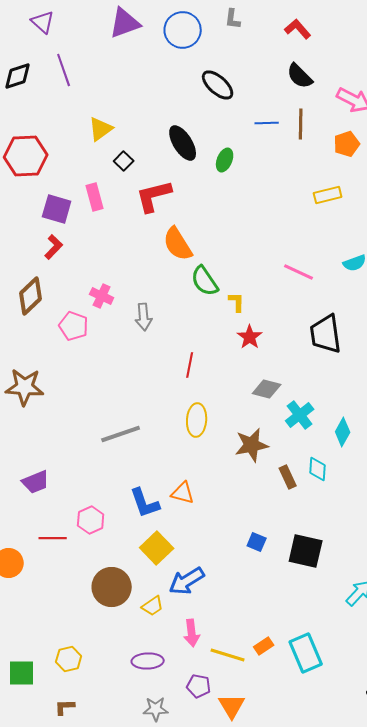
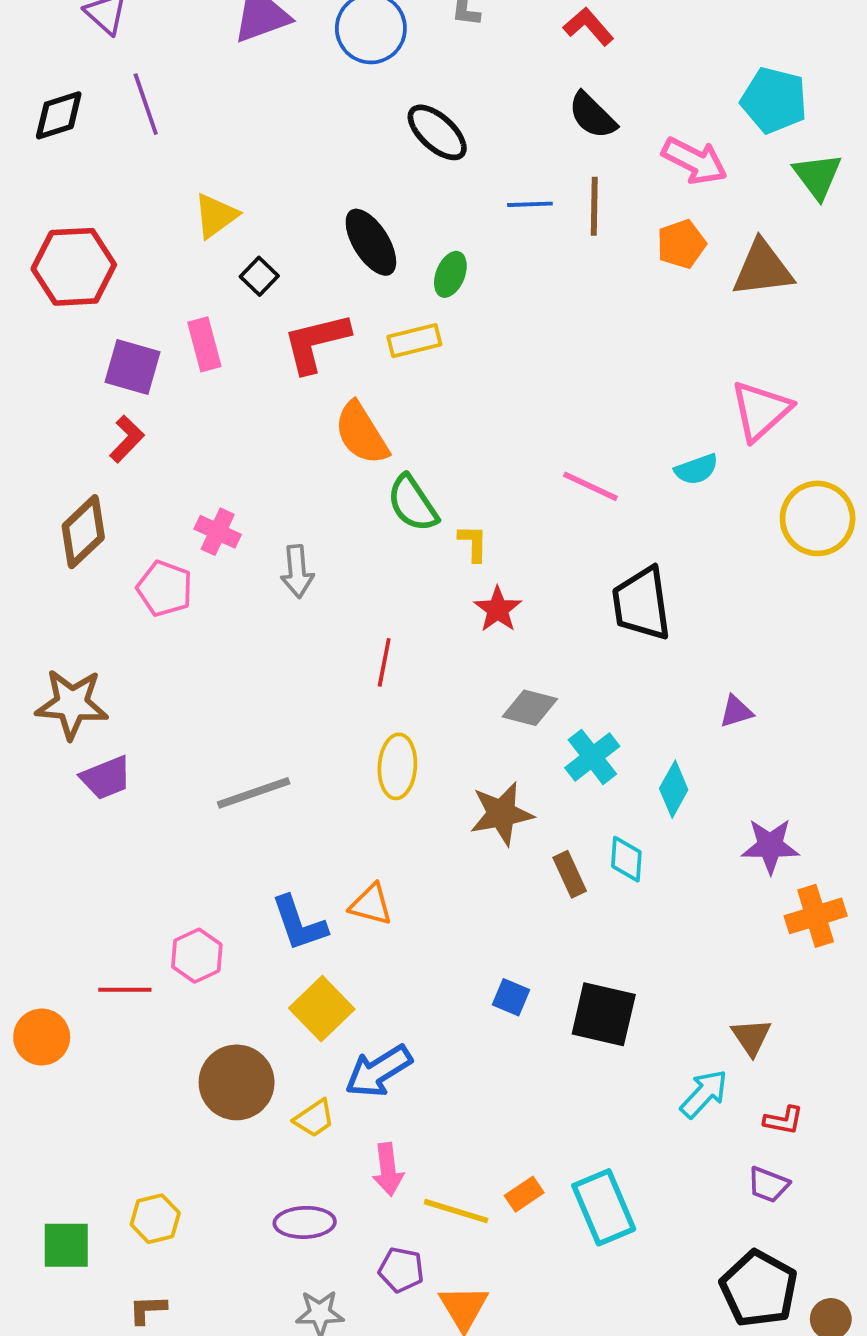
yellow rectangle: (328, 195) -> (414, 341), moved
purple trapezoid: (36, 482) -> (106, 778), moved

